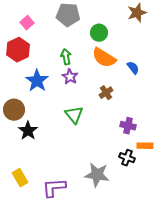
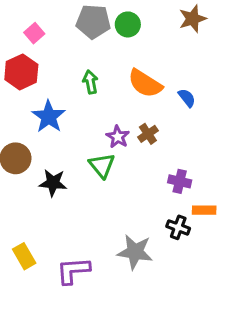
green circle: (99, 33) -> (128, 24), moved
purple star: (70, 77) -> (118, 137), moved
black star: (28, 131) -> (53, 183), moved, turned -30

